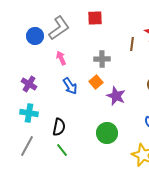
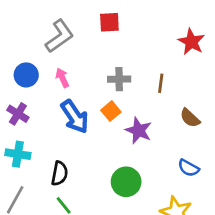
blue circle: (35, 36) -> (26, 75), moved
brown line: (132, 44) -> (161, 83), moved
blue arrow: (70, 86) -> (75, 117), size x1.4

